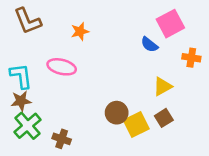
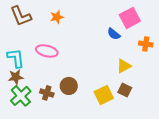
orange star: (80, 31) -> (57, 17), moved
brown circle: (117, 113) -> (69, 86), moved
brown square: (164, 118) -> (125, 90), turned -32
brown cross: (62, 139) -> (47, 93), moved

